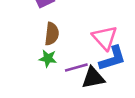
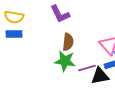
green star: (48, 58) -> (65, 61), size x1.5

